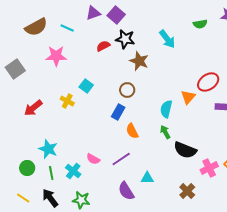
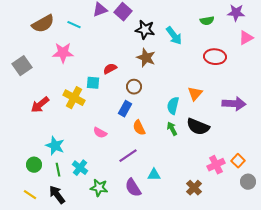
black star: (125, 39) -> (145, 30), moved
red semicircle: (103, 46) -> (110, 69), moved
red ellipse: (208, 82) -> (215, 57), moved, turned 40
cyan square: (86, 86) -> (93, 83), turned -32
yellow cross: (67, 101) -> (74, 98), size x1.5
black semicircle: (185, 150) -> (198, 127), moved
pink semicircle: (93, 159) -> (100, 133), moved
green star: (81, 200) -> (99, 188), moved

